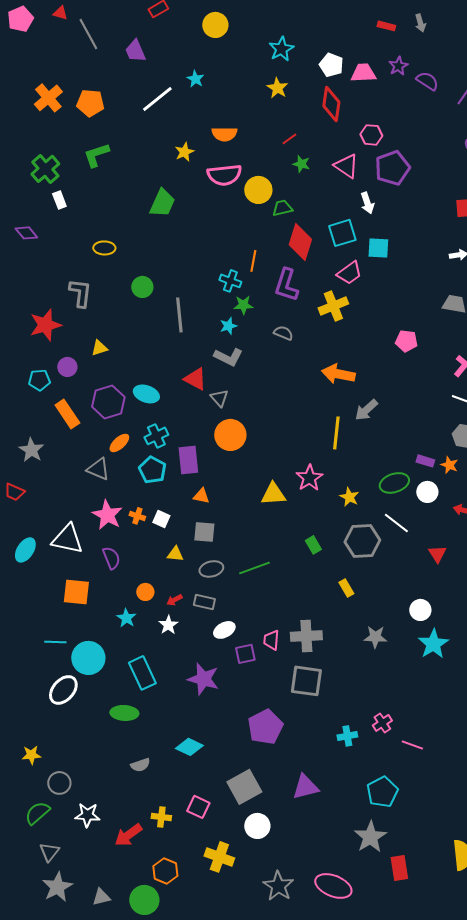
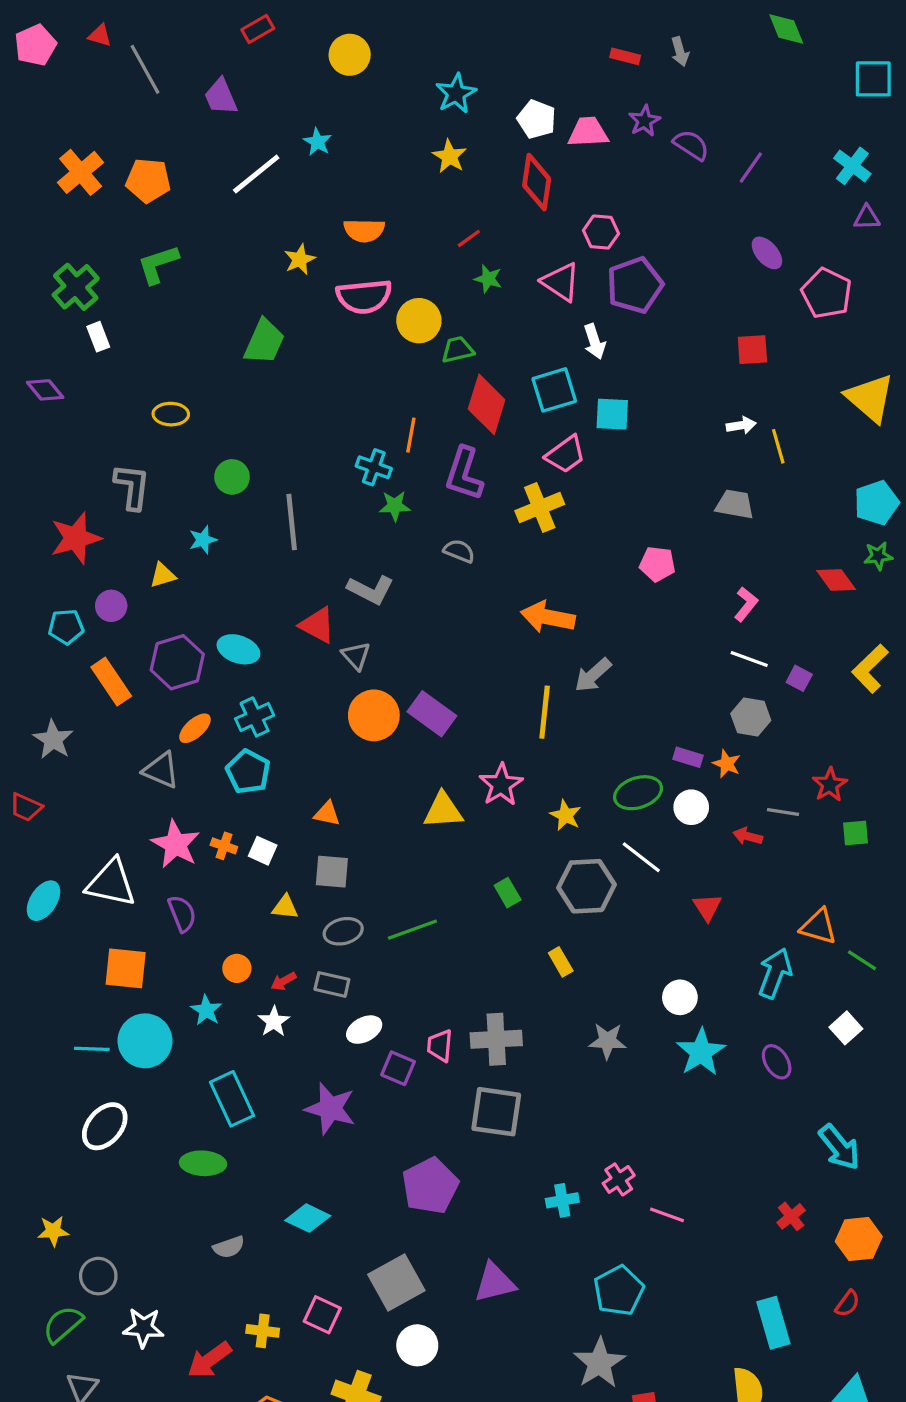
cyan star: (228, 326) -> (203, 540), moved
purple rectangle: (188, 460) -> (432, 714), moved, turned -48
purple square: (245, 654) -> (398, 1068), turned 35
cyan circle: (88, 658) -> (145, 1041), moved

